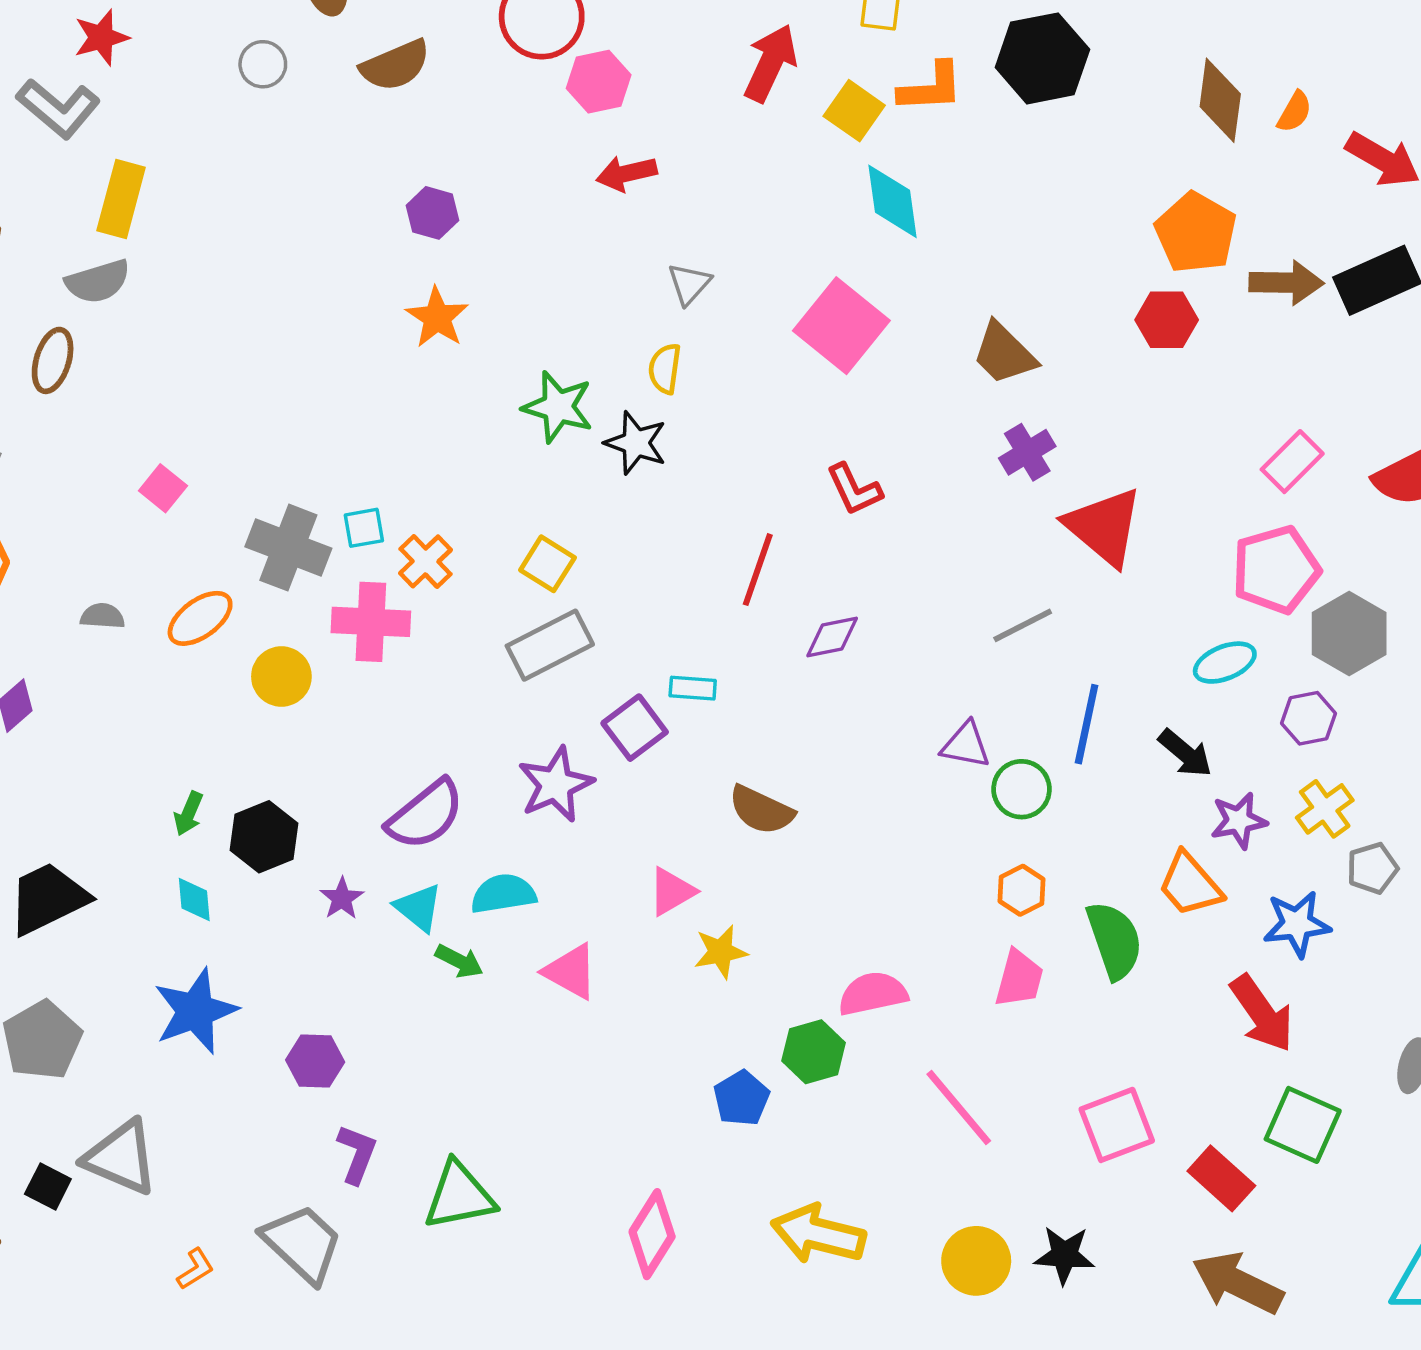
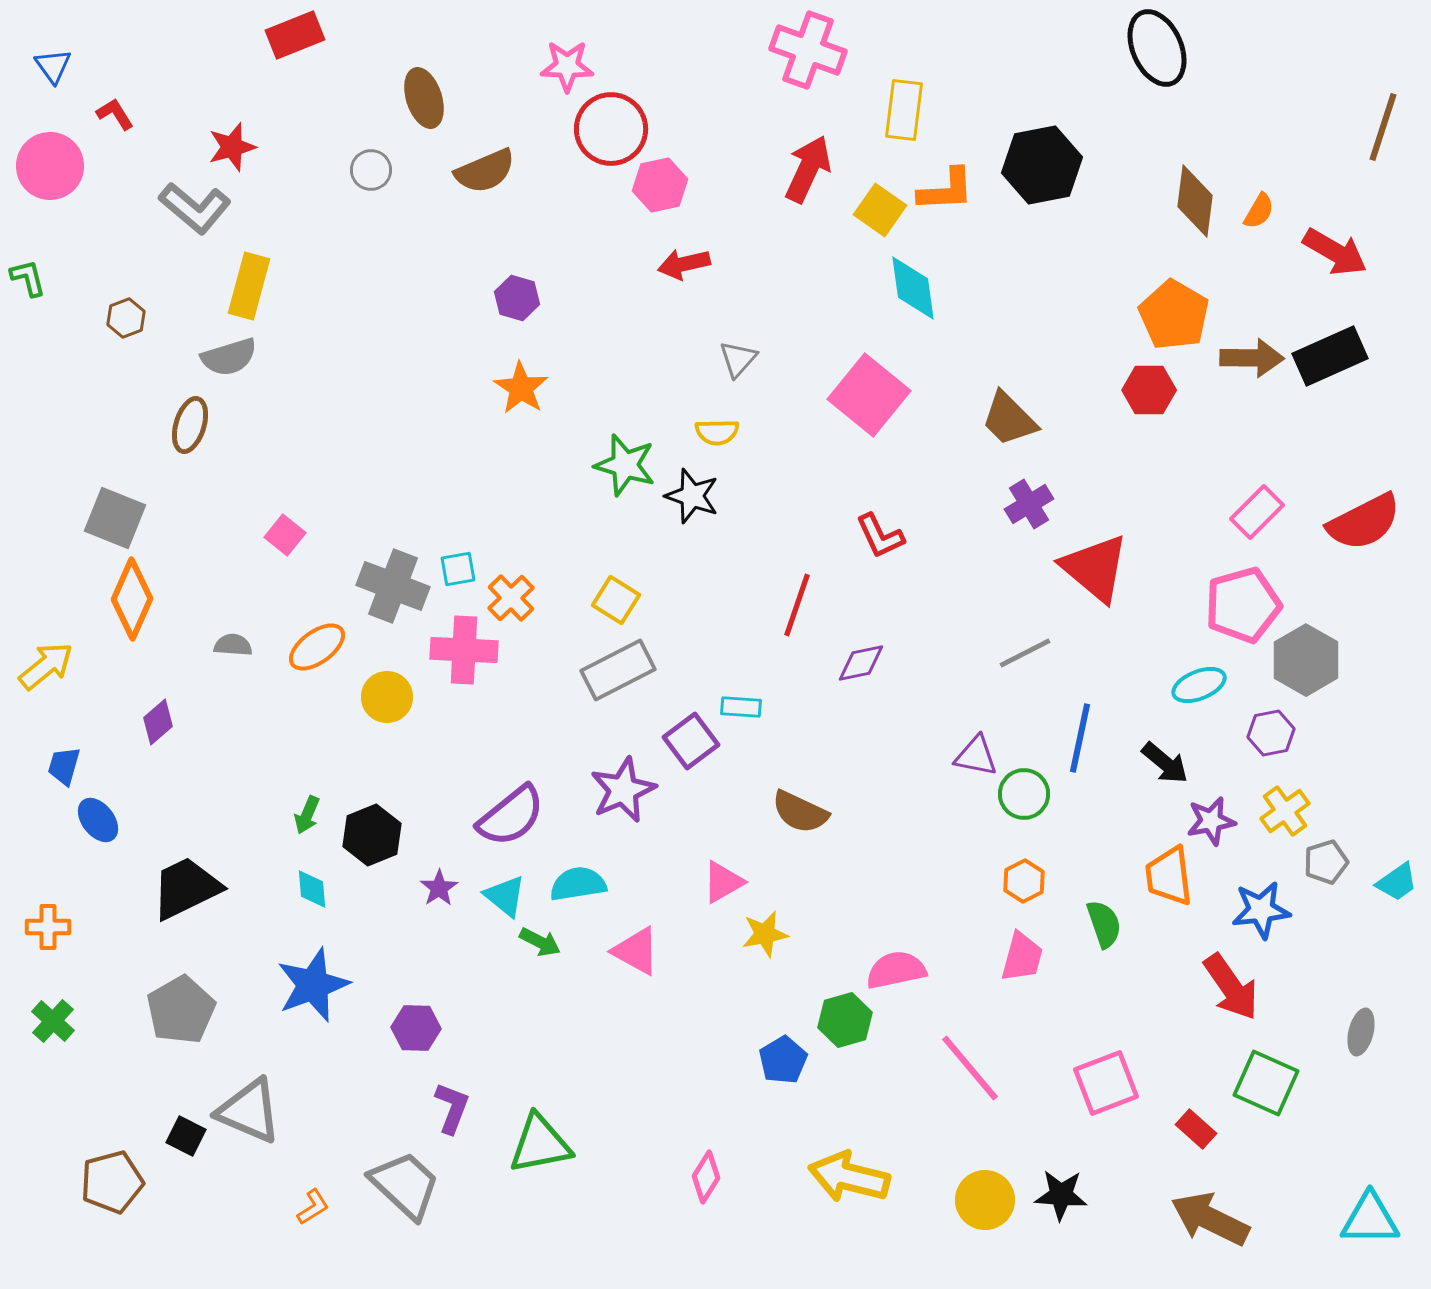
yellow semicircle: (665, 369) -> (717, 432), turned -99
orange trapezoid: (1190, 884) -> (1169, 876), turned 34
green semicircle: (1114, 940) -> (1104, 924), size x0.7
red rectangle: (1221, 1178) -> (1196, 1129), size x0.7
pink diamond: (652, 1234) -> (706, 1177), size x0.7

